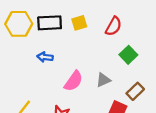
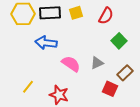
blue arrow: (45, 57) -> (46, 43), size x1.5
pink semicircle: (74, 81) -> (71, 64), turned -90

